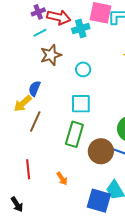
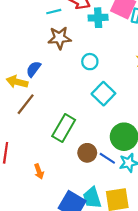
yellow arrow: (23, 103) -> (17, 82), turned 42
cyan square: (81, 104) -> (103, 94), moved, turned 30
brown circle: (101, 151) -> (87, 153), size x0.7

